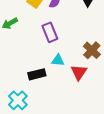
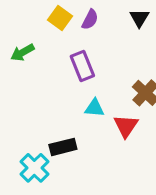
black rectangle: (37, 74) -> (63, 147), moved

